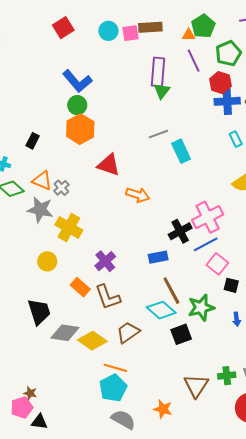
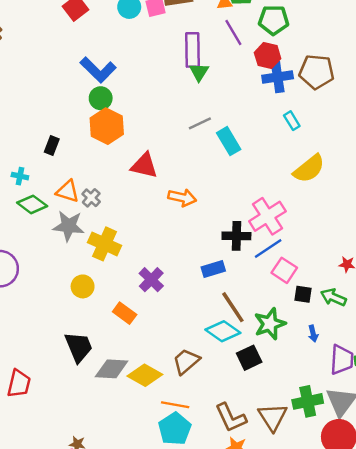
green pentagon: (228, 53) -> (274, 20), turned 30
black cross: (180, 231) -> (236, 236), turned 35
brown L-shape: (108, 297) -> (231, 418), moved
green cross: (227, 376) -> (308, 401), size x1.4

